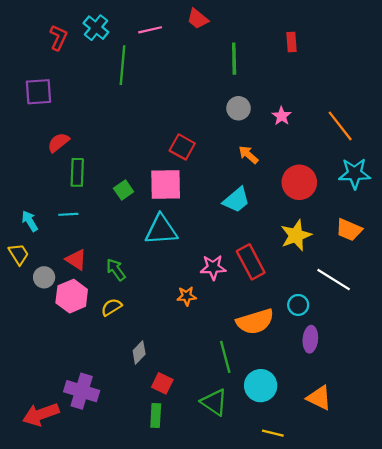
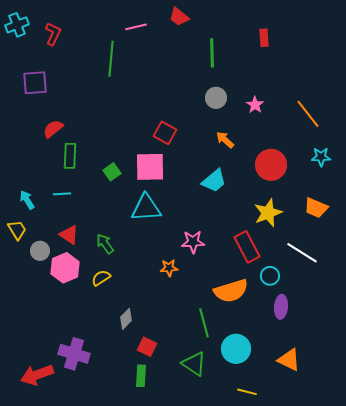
cyan cross: (96, 28) -> (17, 25), moved, turned 30
cyan star: (355, 173) -> (321, 157), size x0.7
red rectangle: (251, 262) -> (247, 247), moved

